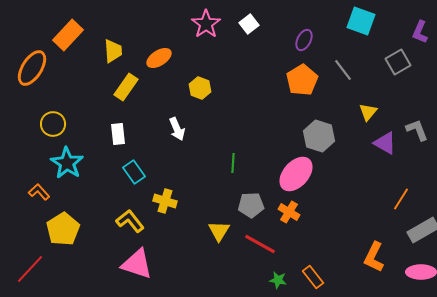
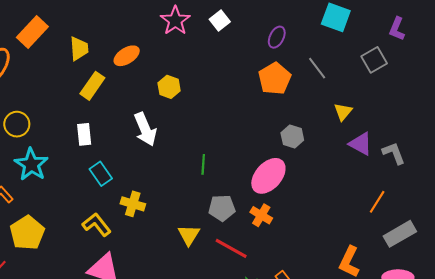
white arrow: (177, 129) -> (145, 129), size x1.4
gray L-shape: (417, 130) -> (394, 153), moved
gray hexagon: (319, 136) -> (292, 137), size x0.7

